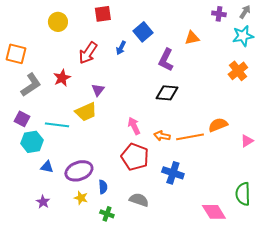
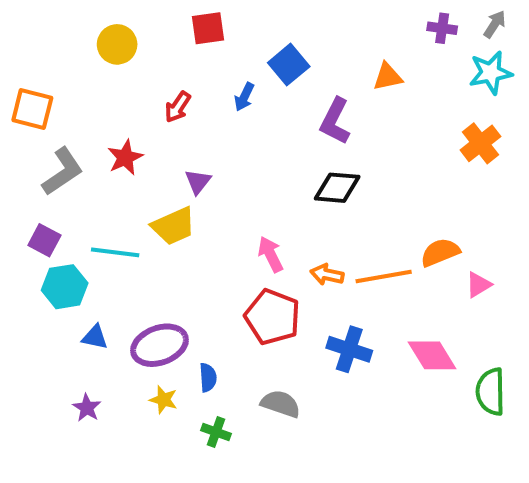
red arrow: (88, 53) -> (178, 107), size x0.7
pink triangle: (247, 141) -> (478, 285), moved
pink diamond: (214, 212) -> (432, 355), moved

